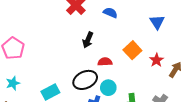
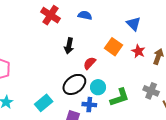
blue triangle: (157, 22) -> (134, 24), moved
red semicircle: (105, 62) -> (90, 63), turned -32

